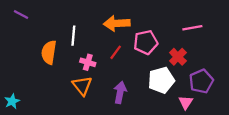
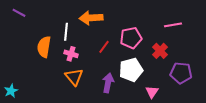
orange arrow: (117, 23) -> (91, 18), moved
pink cross: (88, 62) -> (71, 54), moved
white pentagon: (161, 80) -> (131, 70), moved
purple pentagon: (201, 81) -> (181, 73), turned 30
pink triangle: (186, 102) -> (152, 92), moved

